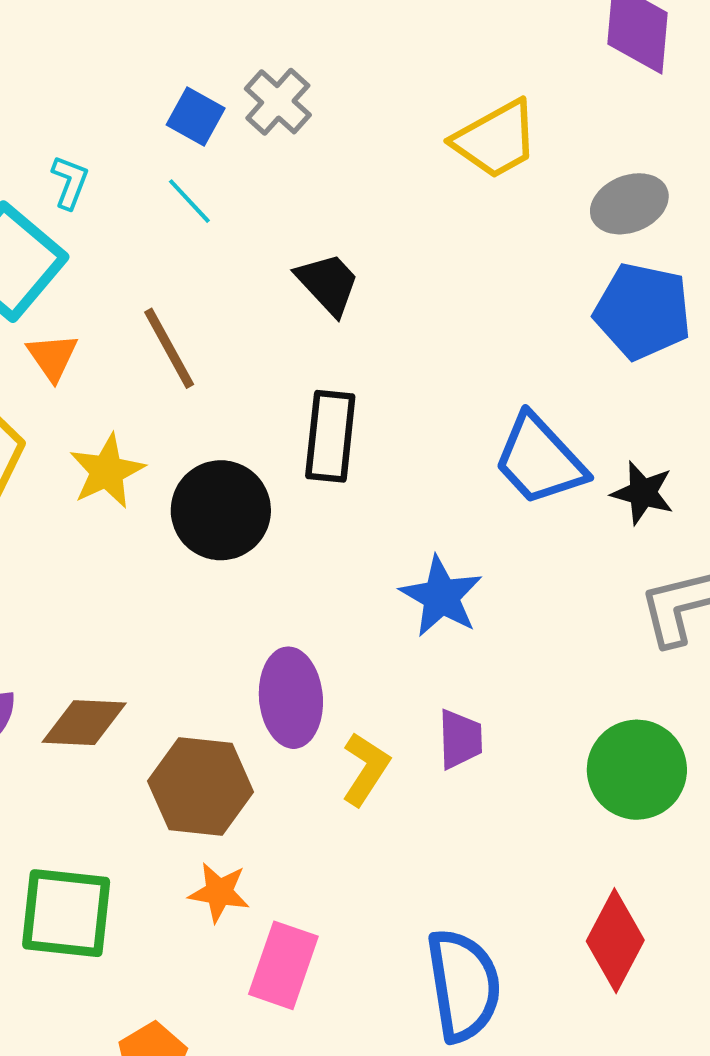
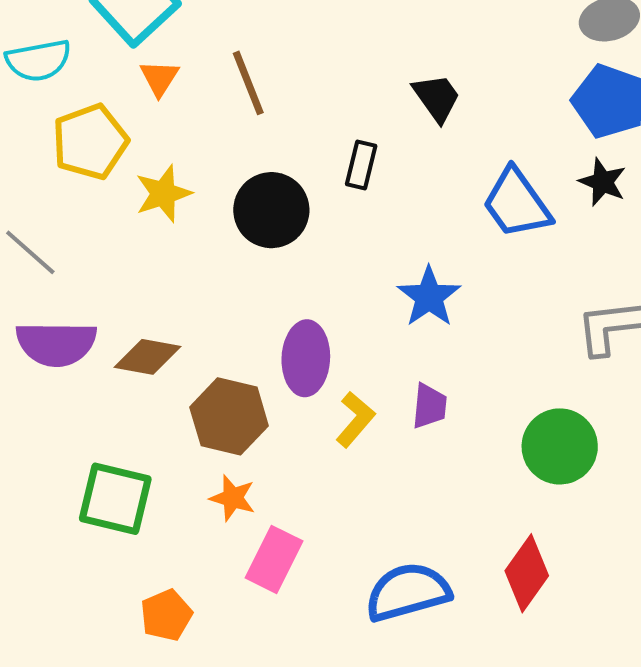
black trapezoid: (328, 284) -> (437, 98), moved
black rectangle: (330, 436) -> (361, 165), size x0.7
yellow star: (107, 471) -> (163, 194), moved
black star: (643, 493) -> (603, 182), moved
blue semicircle: (463, 985) -> (408, 592), turned -104

